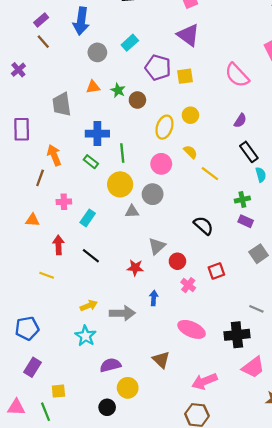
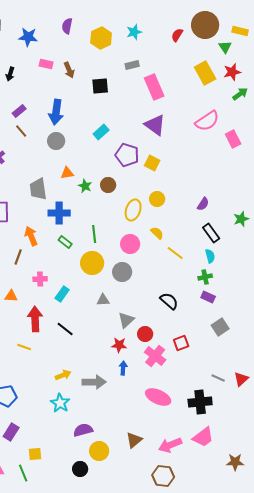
gray circle: (97, 52) -> (56, 141), moved
pink semicircle: (237, 75) -> (207, 121), moved, turned -80
yellow square: (185, 76) -> (152, 163), turned 35
green star: (118, 90) -> (85, 186), moved
blue cross: (97, 134) -> (59, 213), moved
cyan semicircle: (261, 175) -> (210, 256), moved
gray triangle: (132, 211) -> (103, 300), moved
red arrow: (58, 245) -> (35, 319), size x1.4
red star: (135, 268) -> (119, 345), moved
pink cross: (188, 285) -> (155, 356), size x1.5
brown triangle: (161, 360) -> (134, 440), moved, turned 36
pink trapezoid: (253, 367) -> (203, 437), moved

